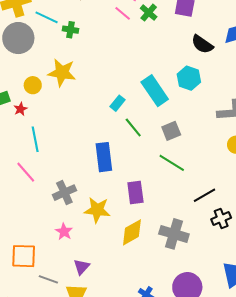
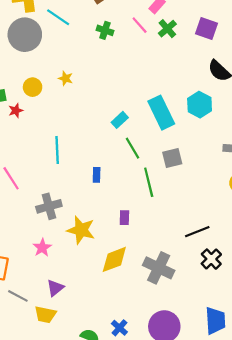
green cross: (70, 30) -> (105, 30), moved
yellow star: (62, 73) -> (66, 78), size x0.5
cyan line: (35, 139) -> (57, 150), moved
blue rectangle: (104, 157) -> (97, 175), size x0.5
green line: (172, 163) -> (149, 182), moved, turned 36
purple rectangle: (135, 192) -> (124, 218), size x0.6
black cross: (221, 219) -> (211, 259), turned -30

